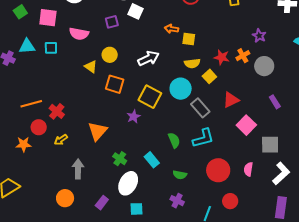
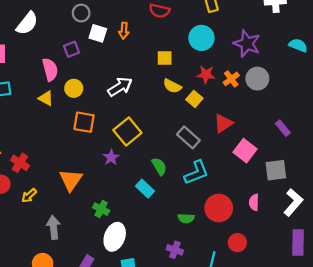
orange arrow: (171, 29) -> (124, 31), moved, turned -88
pink semicircle: (79, 34) -> (50, 70), moved, turned -108
purple star: (259, 36) -> (247, 44), size x1.6
orange cross: (243, 56) -> (231, 79), moved
yellow semicircle: (192, 63) -> (172, 86), turned 42
yellow triangle: (91, 67) -> (46, 98), moved
cyan circle: (181, 89) -> (201, 38), moved
yellow square: (150, 97) -> (127, 131), turned 30
purple rectangle: (275, 102) -> (283, 128), moved
green semicircle: (174, 140) -> (159, 166), moved
cyan rectangle: (152, 160) -> (145, 189), moved
green semicircle: (180, 175) -> (186, 218), moved

